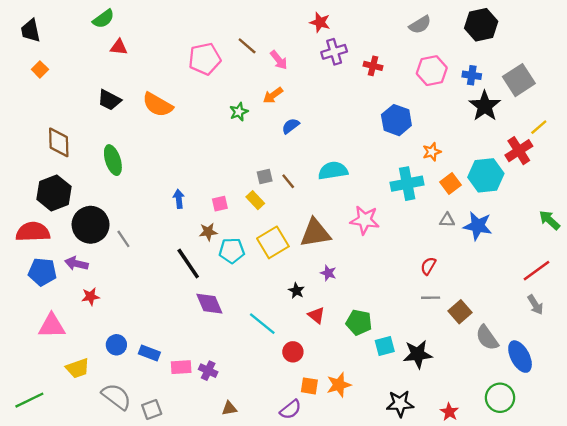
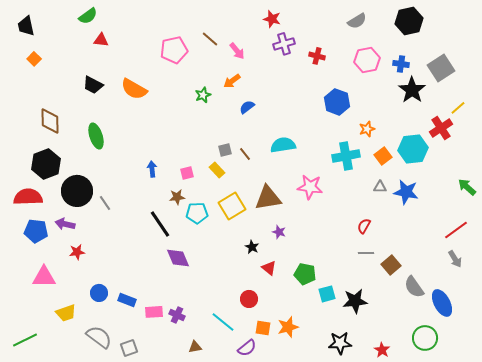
cyan line: (262, 324) -> (223, 322), moved

